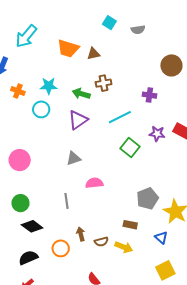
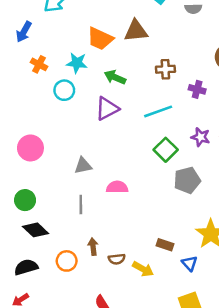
orange trapezoid: (68, 48) -> (100, 39), moved
brown triangle: (94, 54) -> (136, 31), size x1.5
brown cross: (104, 83) -> (165, 69), moved
gray triangle: (74, 158) -> (83, 166), moved
gray pentagon: (147, 198) -> (187, 180), moved
brown rectangle: (130, 225) -> (165, 245), moved

